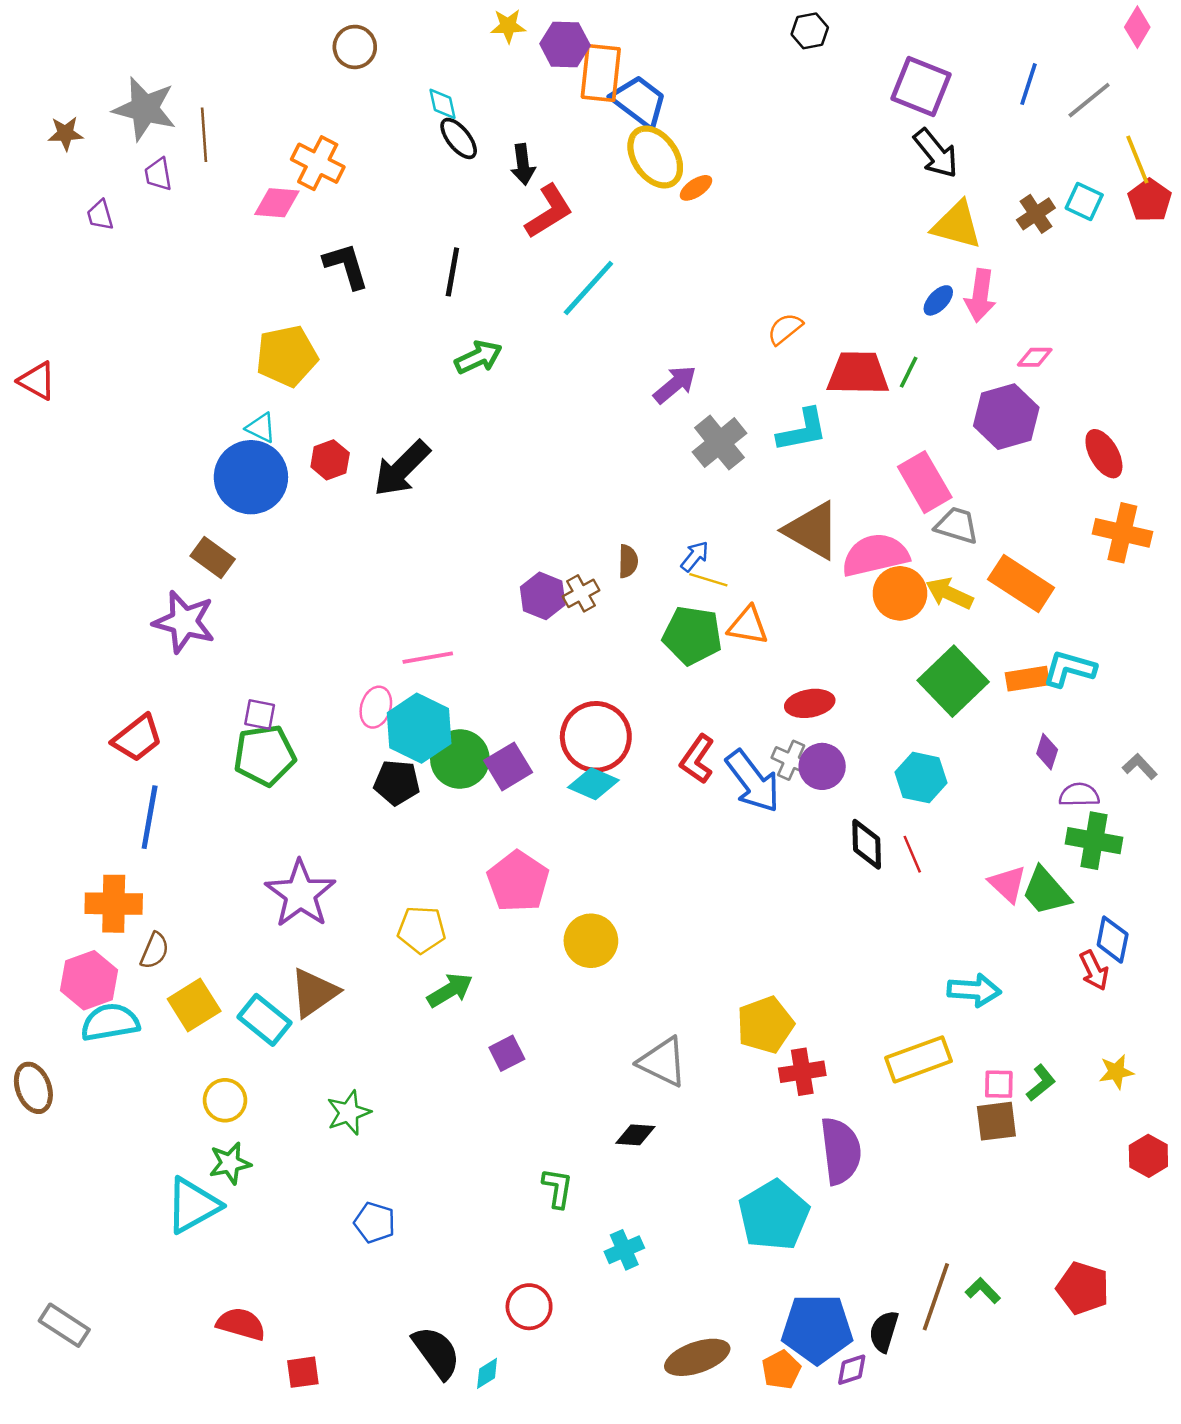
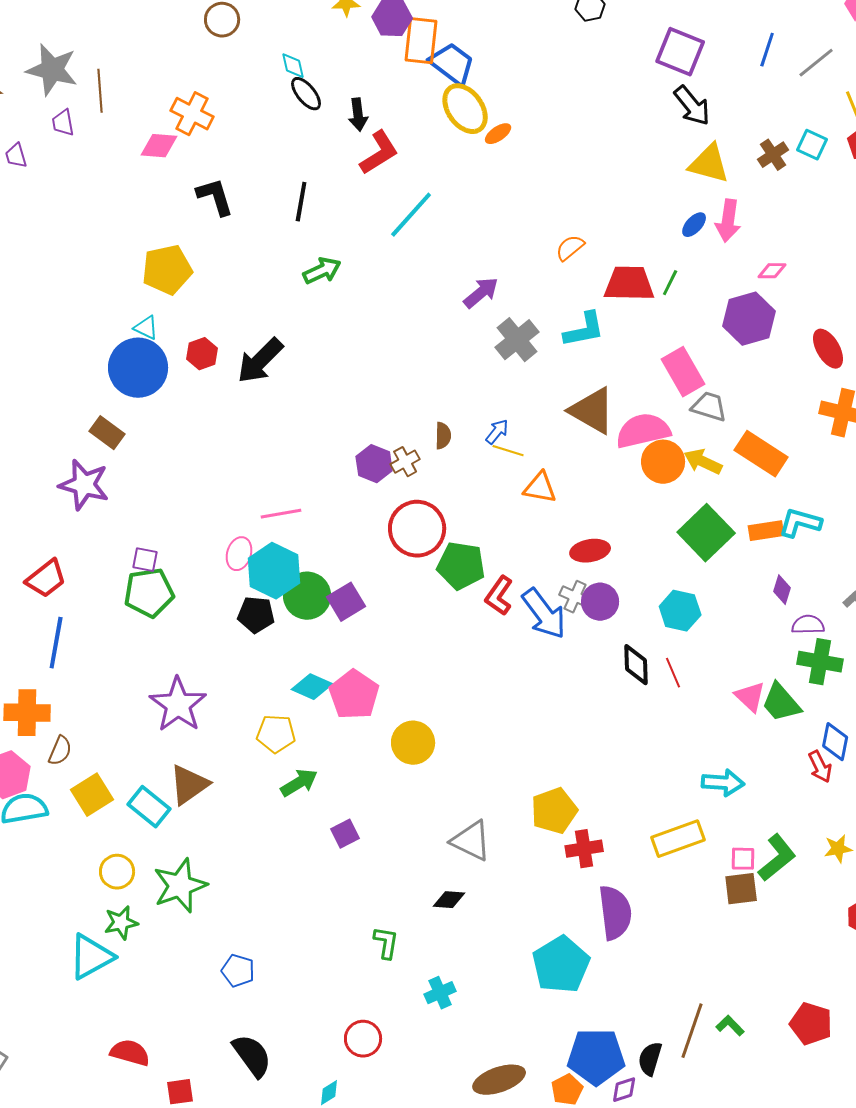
green pentagon: (692, 635) -> (461, 566), moved
red circle: (596, 737) -> (417, 529), moved
cyan diamond: (593, 784) -> (312, 687), moved
green L-shape: (1041, 1083) -> (777, 858), size x1.6
green star: (349, 1113) -> (180, 886), moved, size x1.5
black semicircle: (436, 1352) -> (252, 1056), moved

